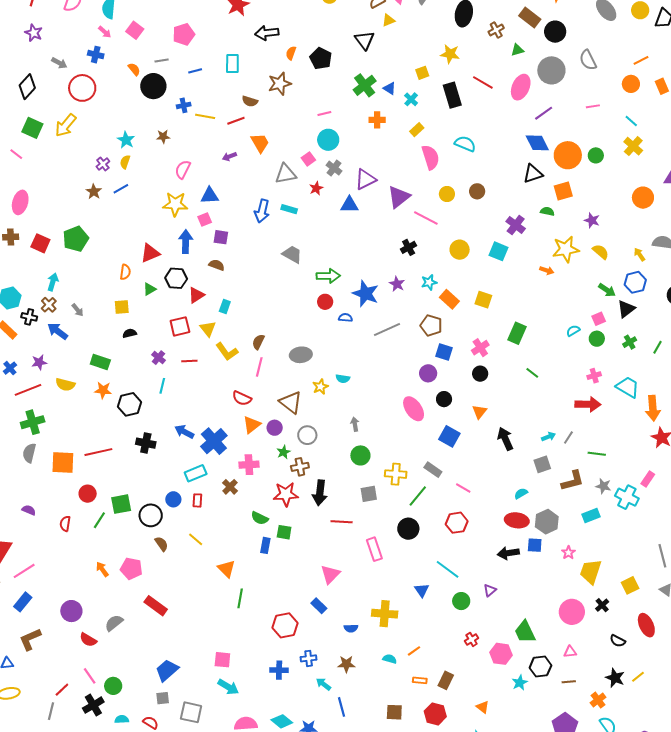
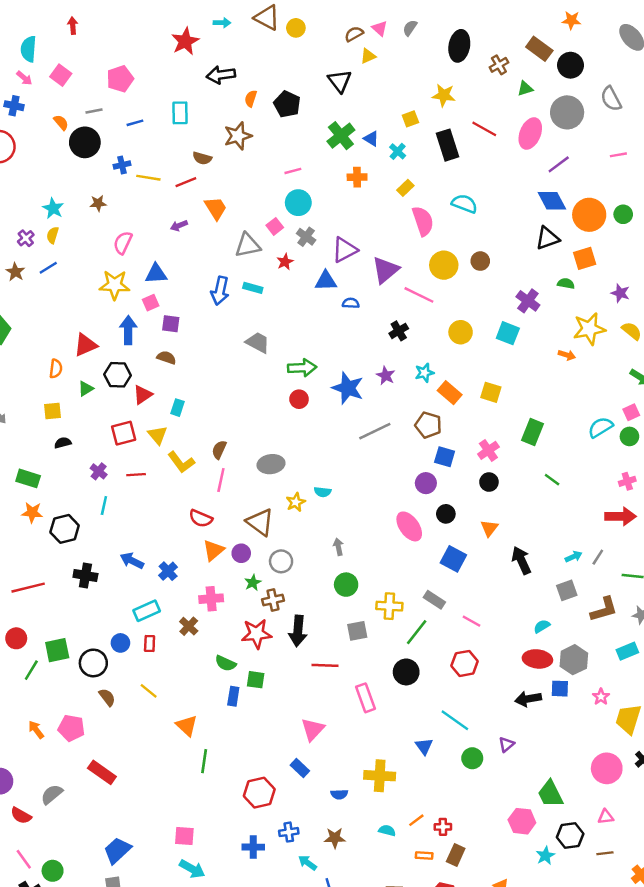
yellow circle: (447, 194) -> (444, 265), size x1.5
blue semicircle: (345, 318) -> (351, 303), moved
cyan semicircle: (573, 331) -> (601, 427), size x1.5
blue cross: (214, 441) -> (168, 571), size x0.6
red cross: (472, 639) -> (443, 827), moved, turned 32

